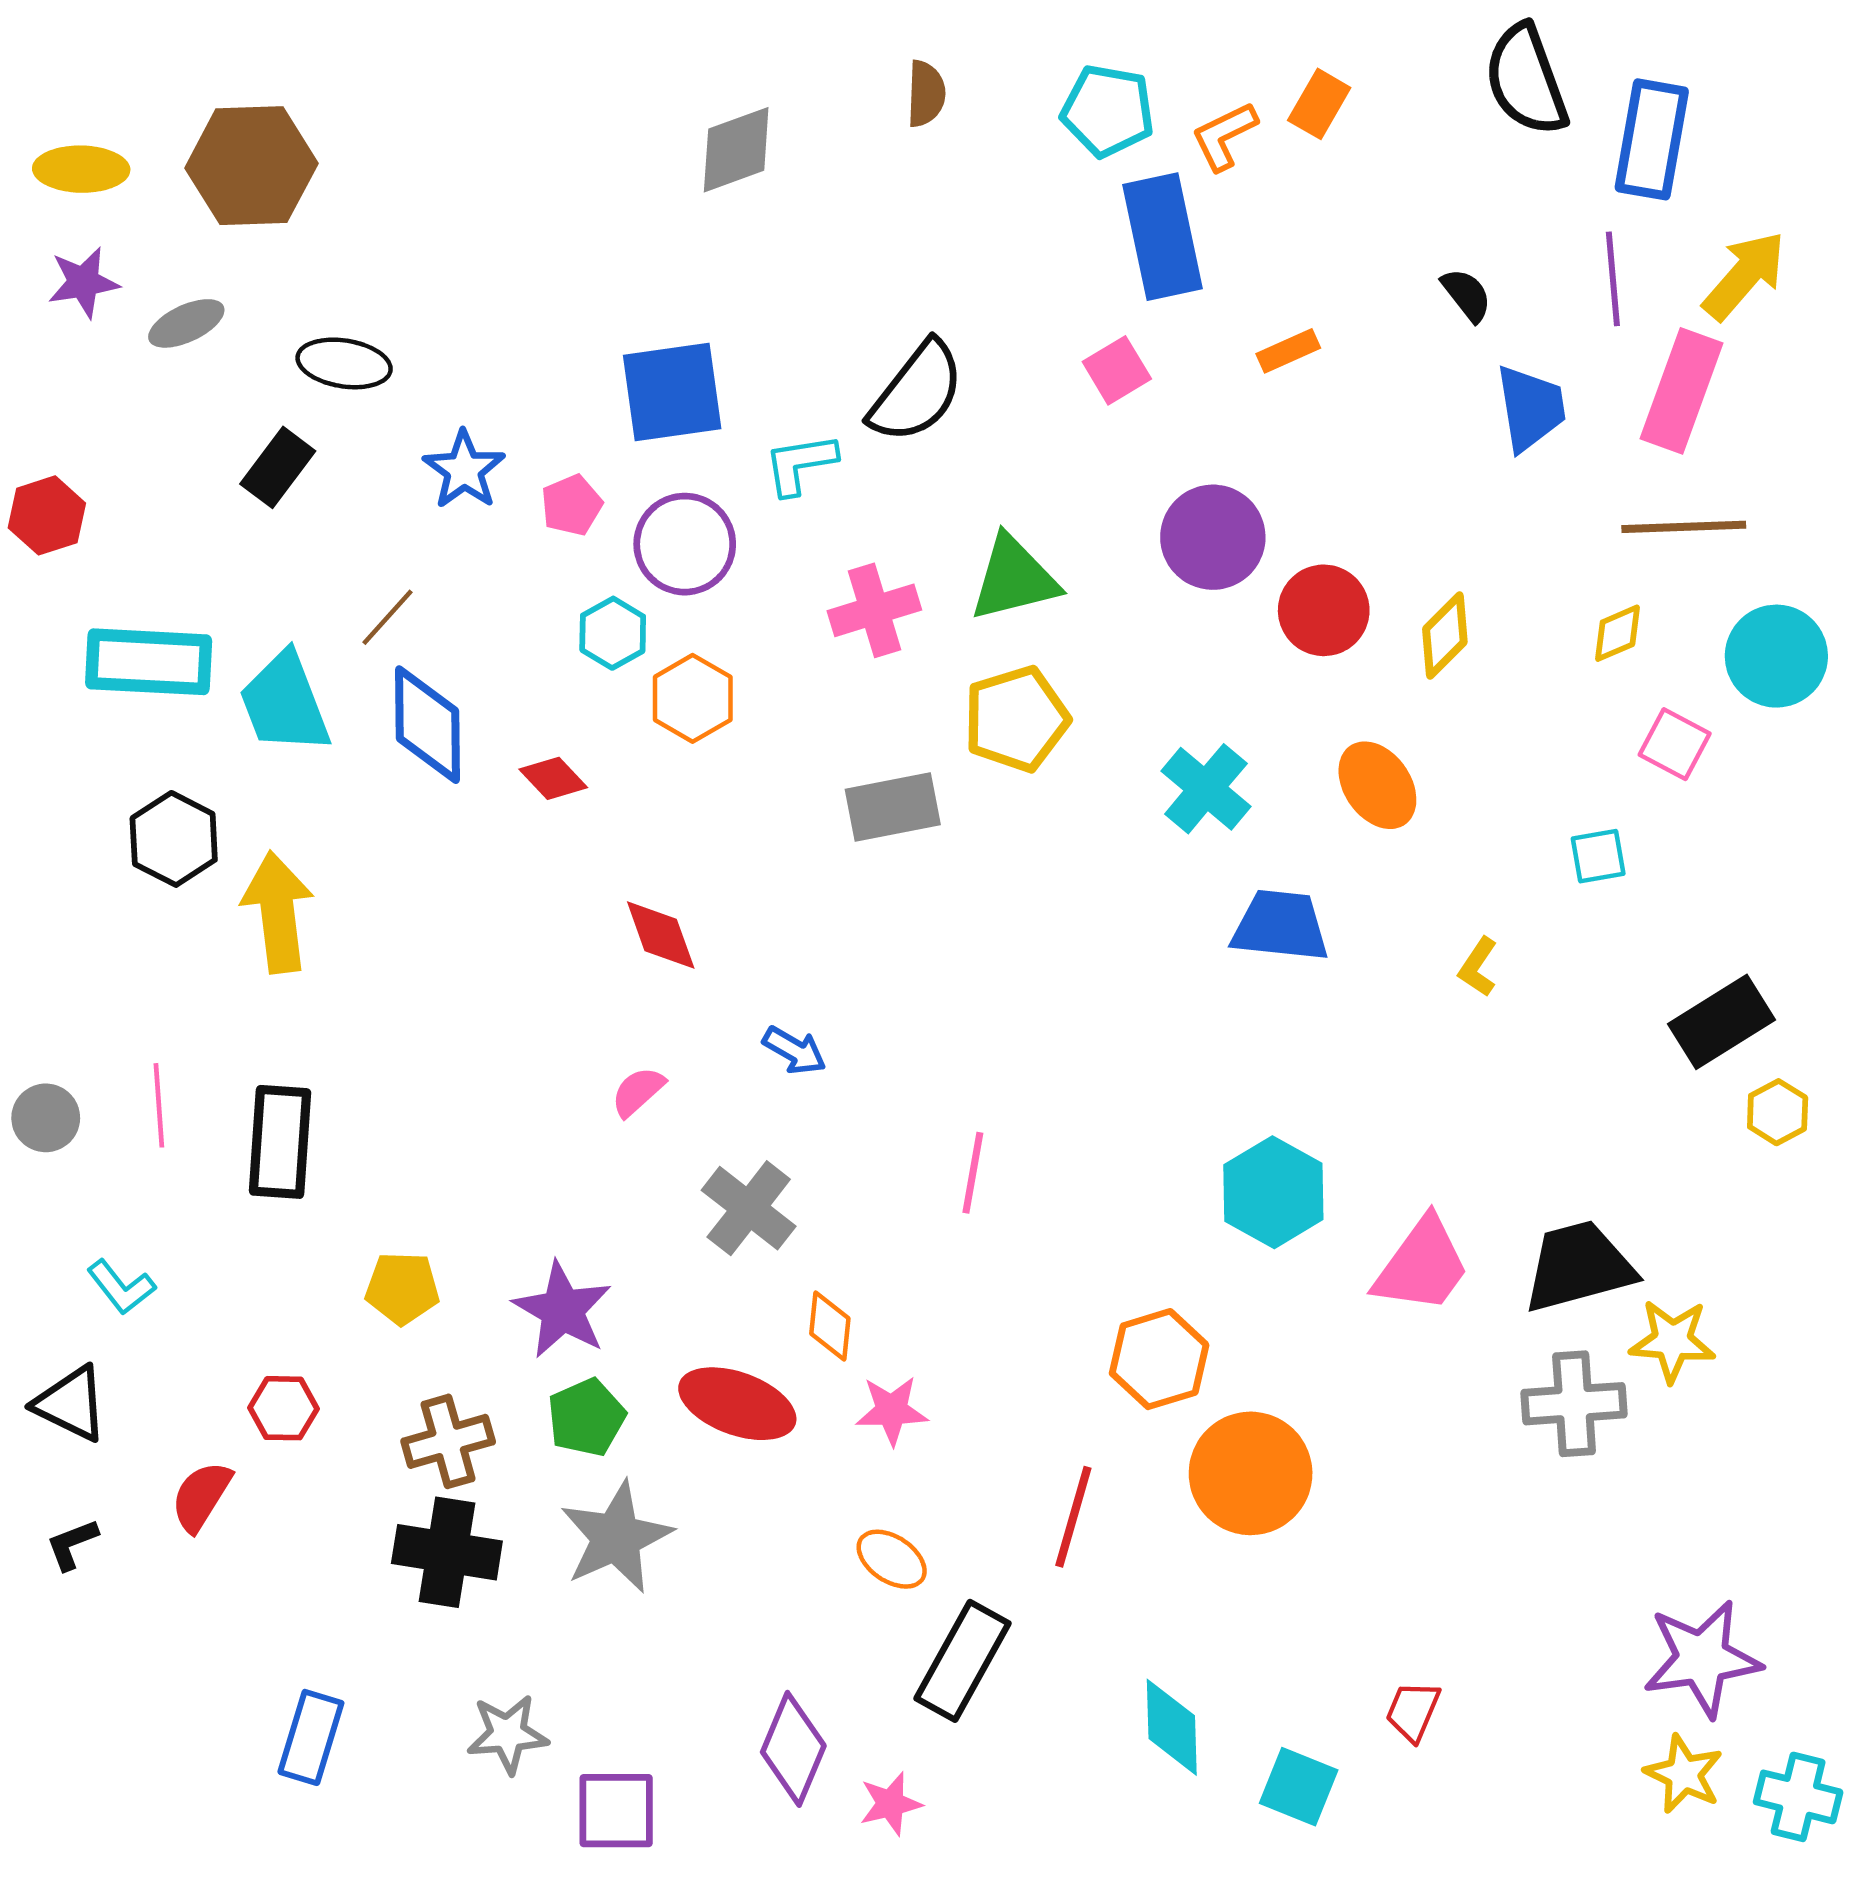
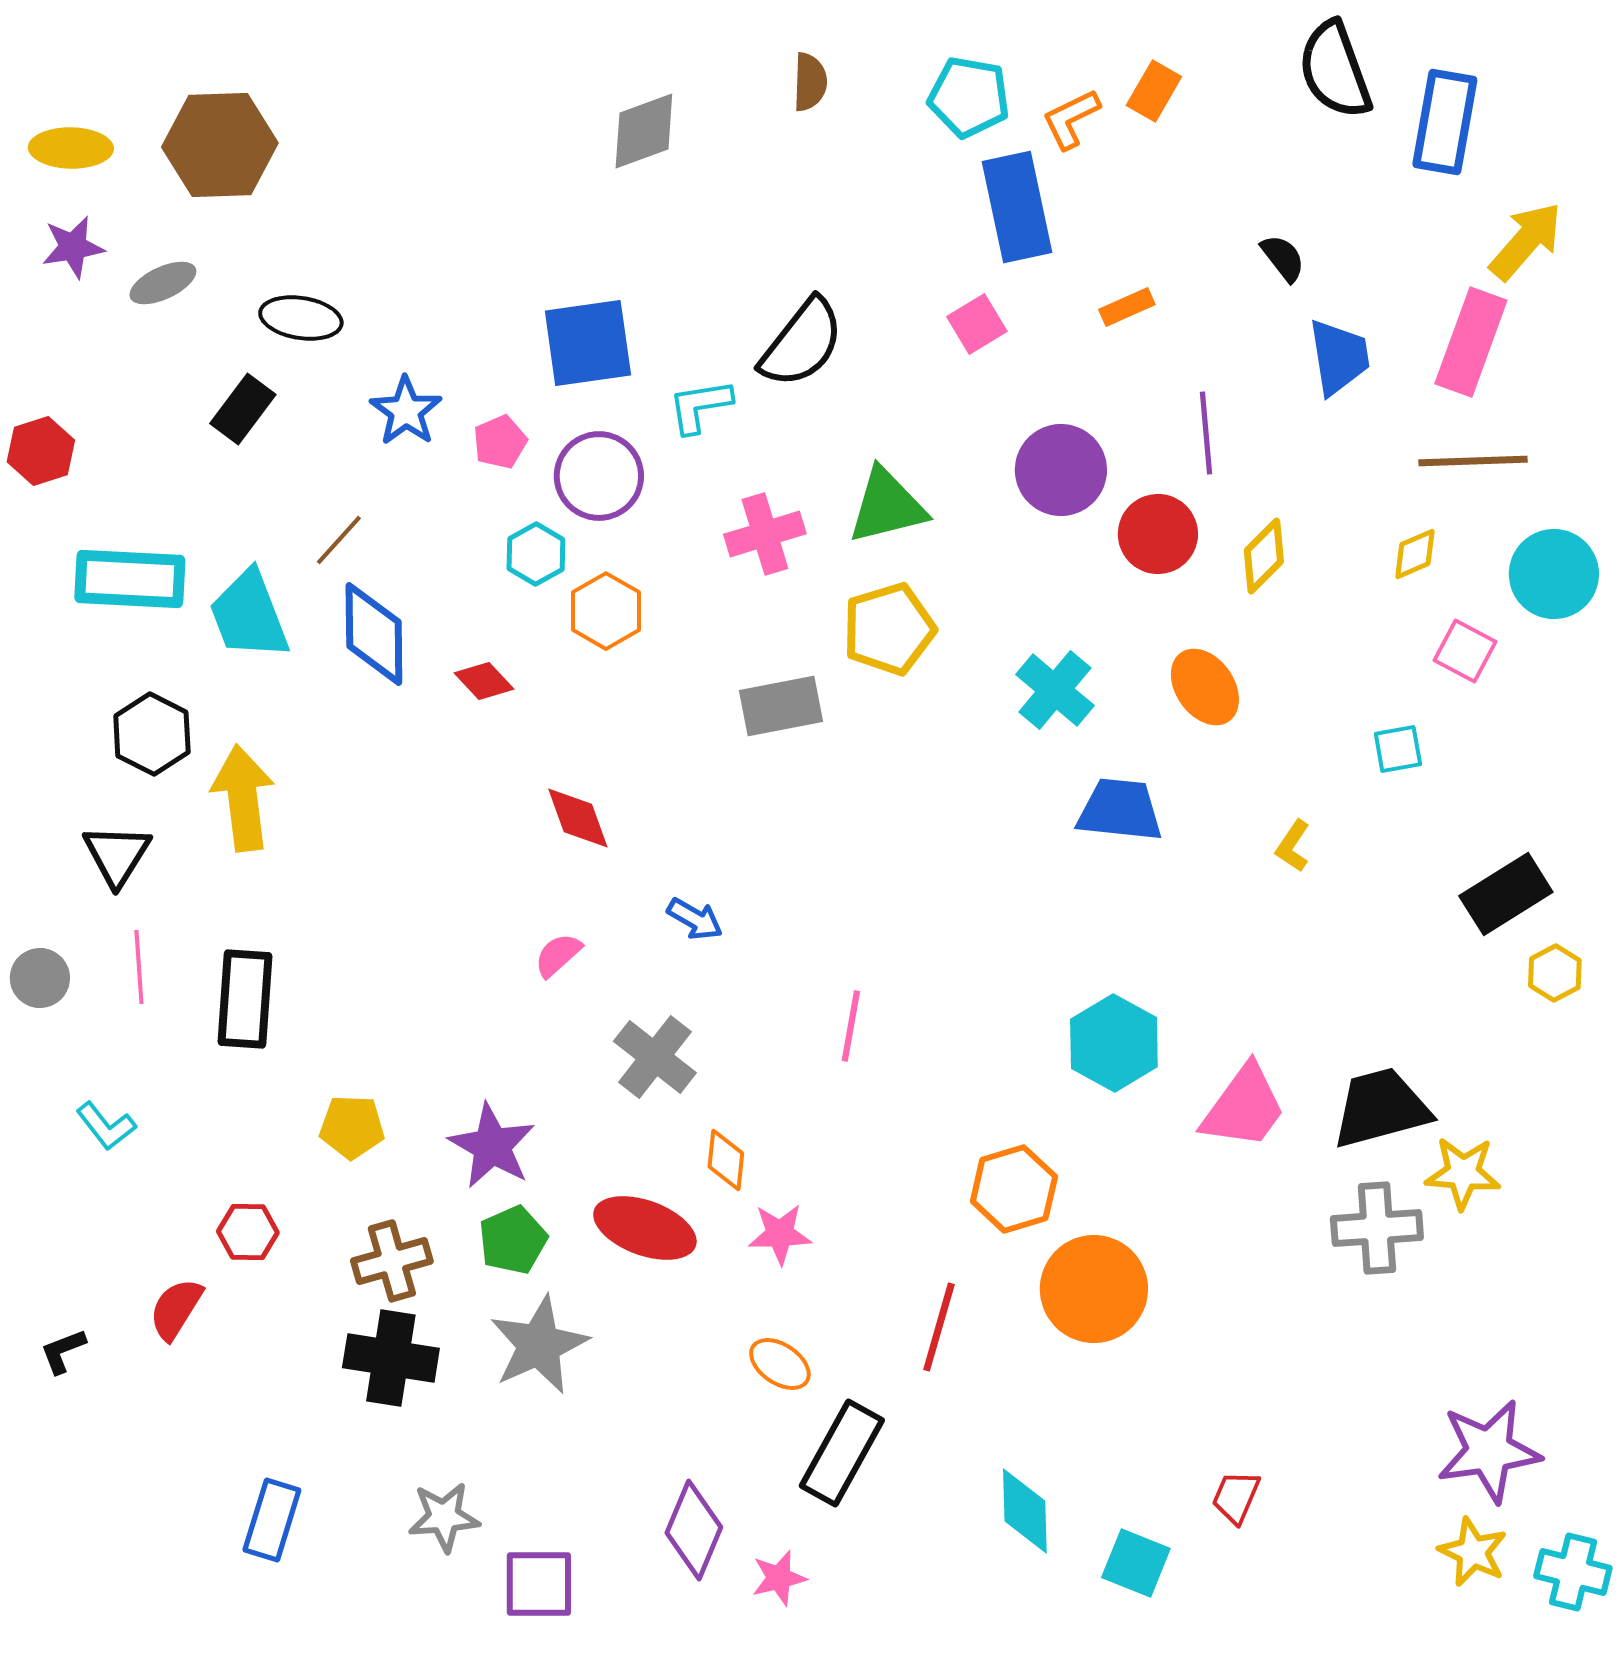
purple line: (1613, 279) -> (1206, 433), moved
black triangle: (71, 1404) -> (117, 855), moved, turned 36

